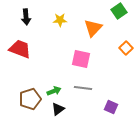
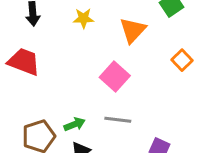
pink square: (81, 59) -> (115, 76), turned 30

